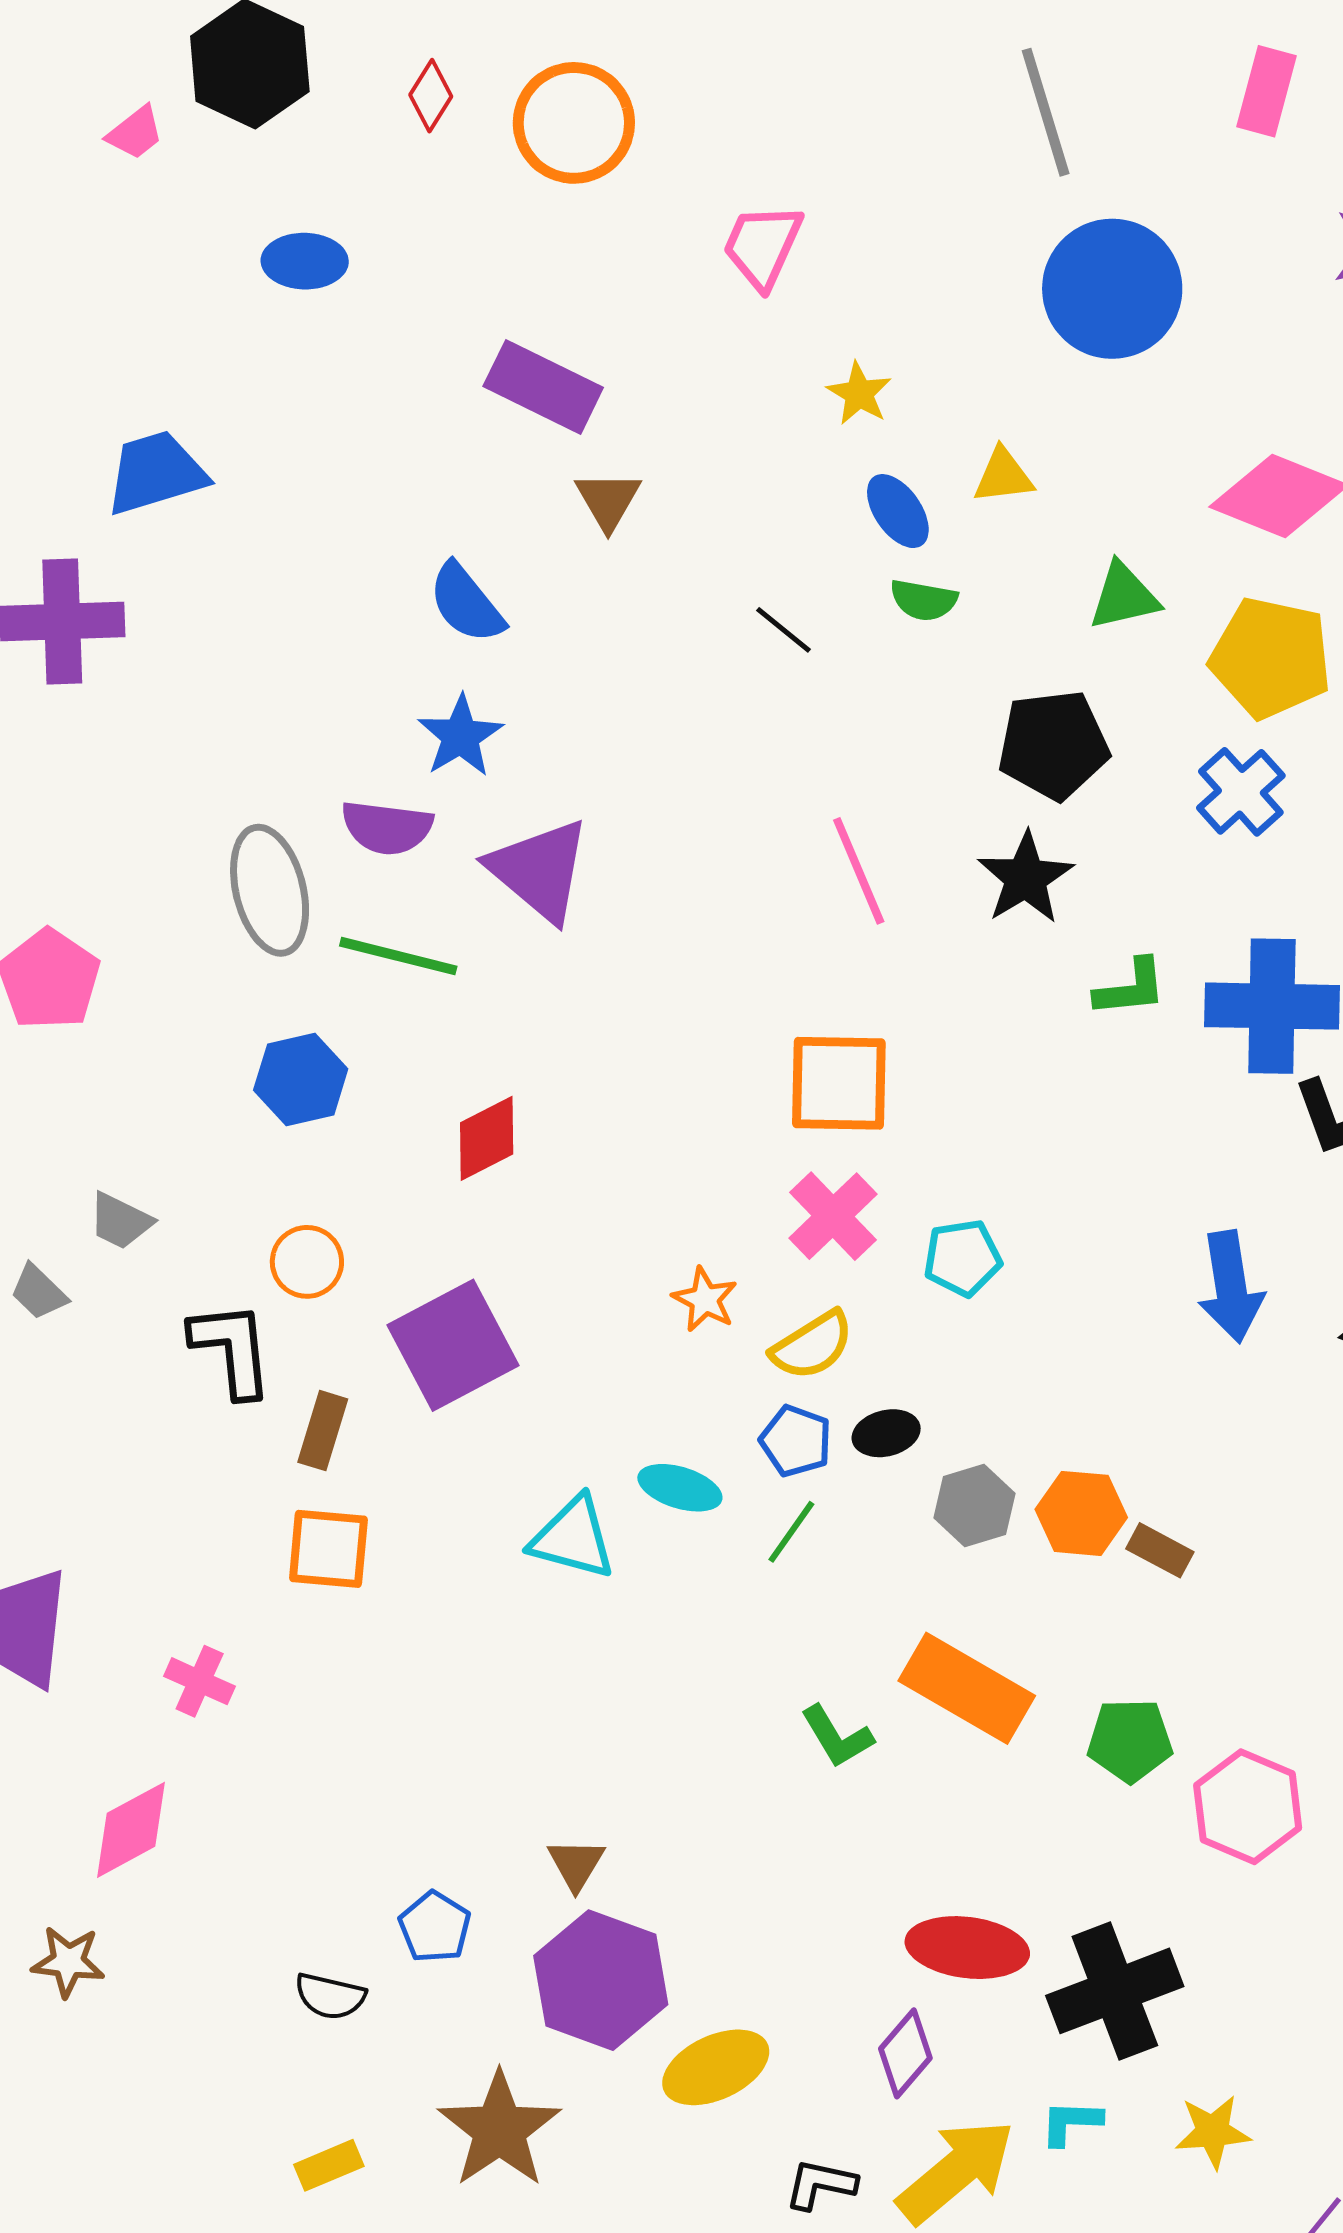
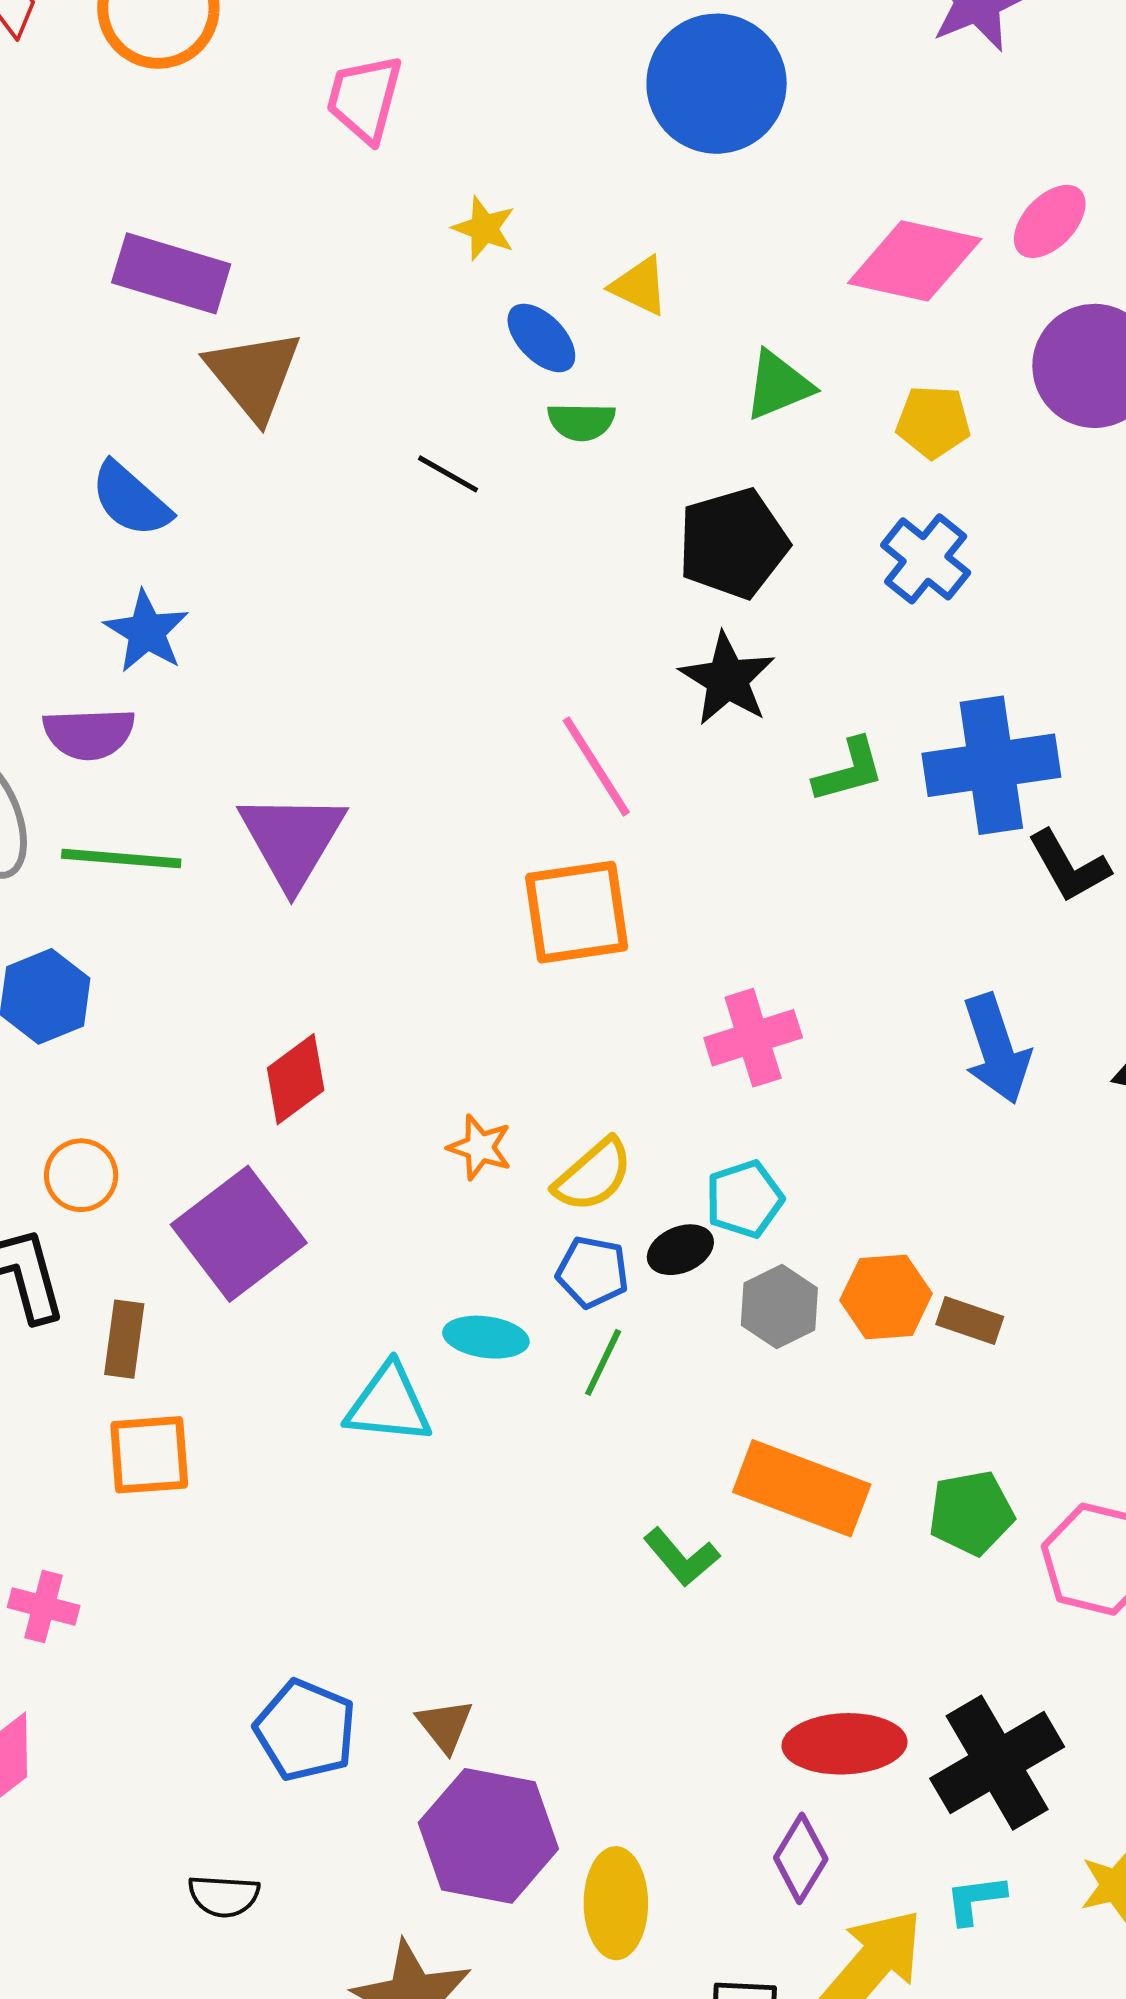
yellow triangle: (1003, 476) -> (640, 286), turned 42
brown triangle: (608, 500) -> (254, 375), size x1.5
yellow pentagon: (1271, 658) -> (933, 422), size x0.6
purple triangle: (539, 870) -> (292, 840), moved, turned 30
pink line: (859, 871) -> (596, 766), moved
red diamond: (487, 1138) -> (296, 1079), moved
pink cross: (833, 1216) -> (753, 1038), moved, turned 36
cyan pentagon: (963, 1258) -> (744, 1199), moved
blue pentagon: (435, 1927) -> (305, 1730), moved, size x1.4
yellow ellipse: (716, 2067) -> (616, 1903), turned -56

